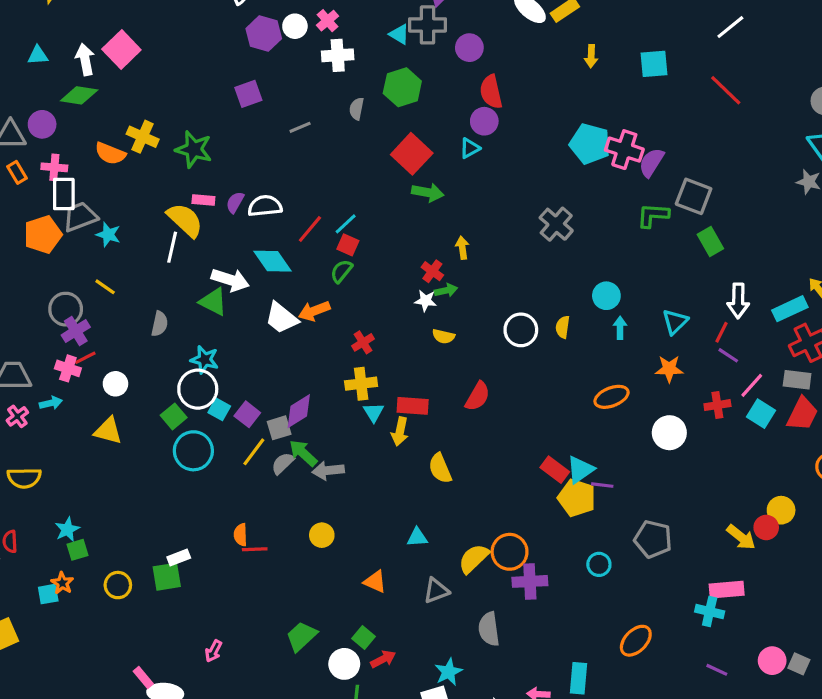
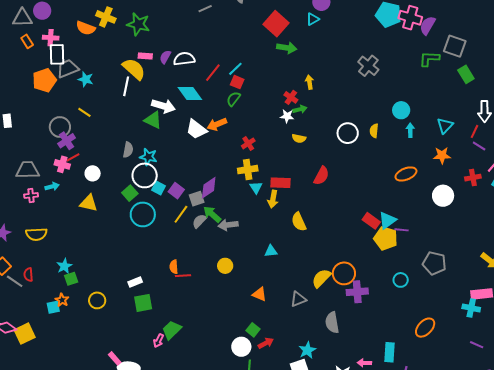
gray semicircle: (160, 324) -> (128, 150), moved
pink cross: (17, 416) -> (31, 196), turned 32
cyan triangle: (417, 537) -> (271, 251), moved
green square: (167, 577) -> (143, 303), moved
green trapezoid: (301, 636) -> (172, 330), moved

